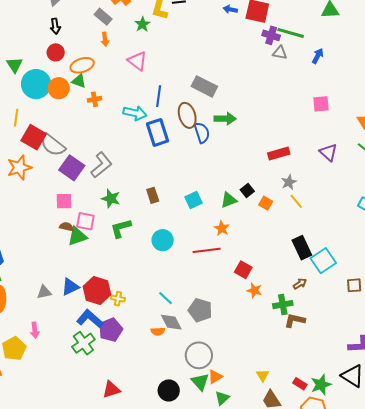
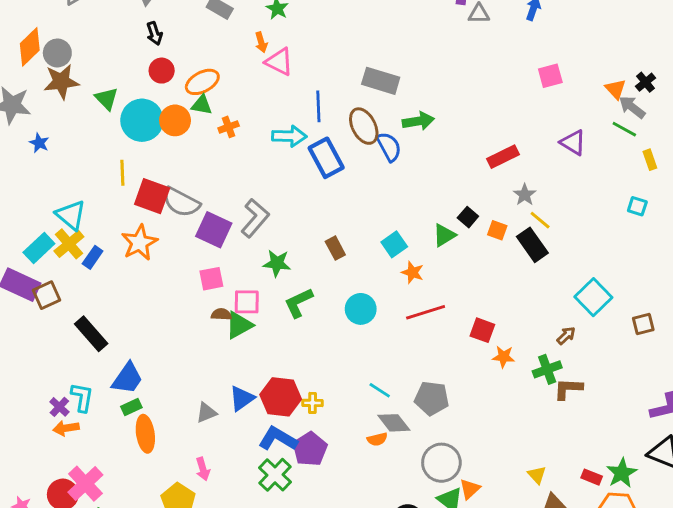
orange arrow: (105, 39) -> (261, 42), moved
orange star: (222, 228) -> (413, 272), moved
black rectangle: (302, 248) -> (532, 245), moved

